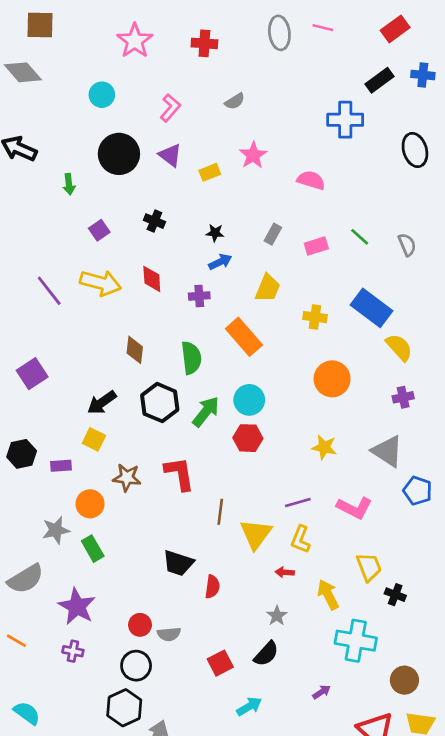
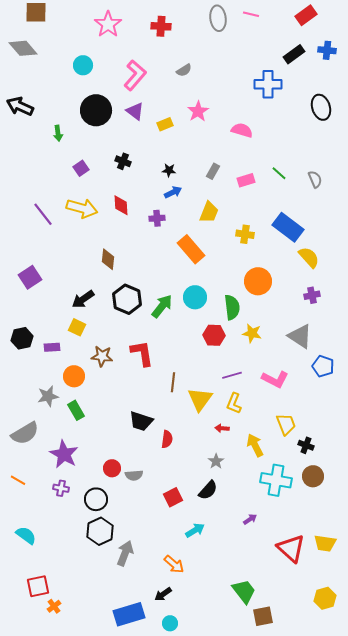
pink L-shape: (170, 108) -> (135, 75), size x1.4
green semicircle: (191, 358) -> (232, 307), moved
red hexagon: (248, 438) -> (214, 335), moved
black circle: (136, 666) -> (96, 499), moved
brown circle: (404, 680) -> (313, 476), moved

